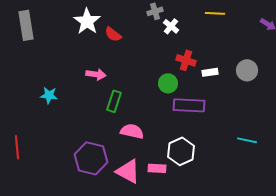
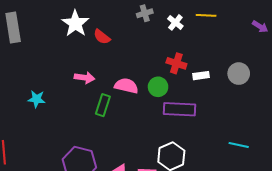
white cross: (171, 26) -> (175, 22), moved
pink semicircle: (132, 131) -> (126, 86), moved

